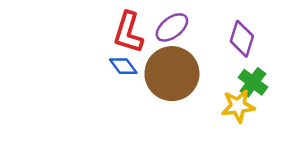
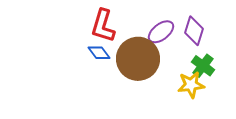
purple ellipse: (172, 27) -> (161, 32), moved

